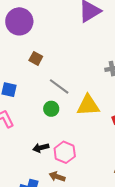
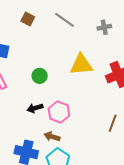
gray line: (59, 86) -> (64, 20), moved
green circle: (51, 109) -> (40, 76), moved

